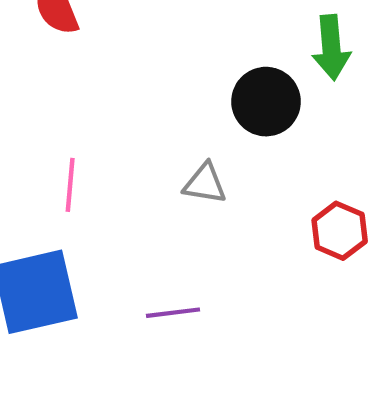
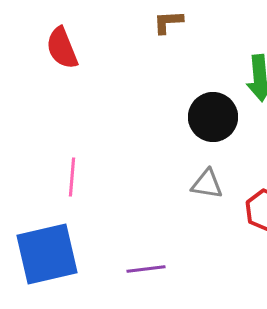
gray triangle: (205, 184) -> (207, 184), moved

